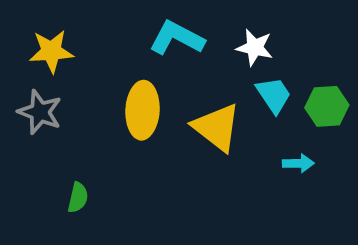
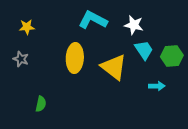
yellow star: (51, 51) -> (27, 27), size x0.7
gray star: (40, 112) -> (21, 59), size x0.7

